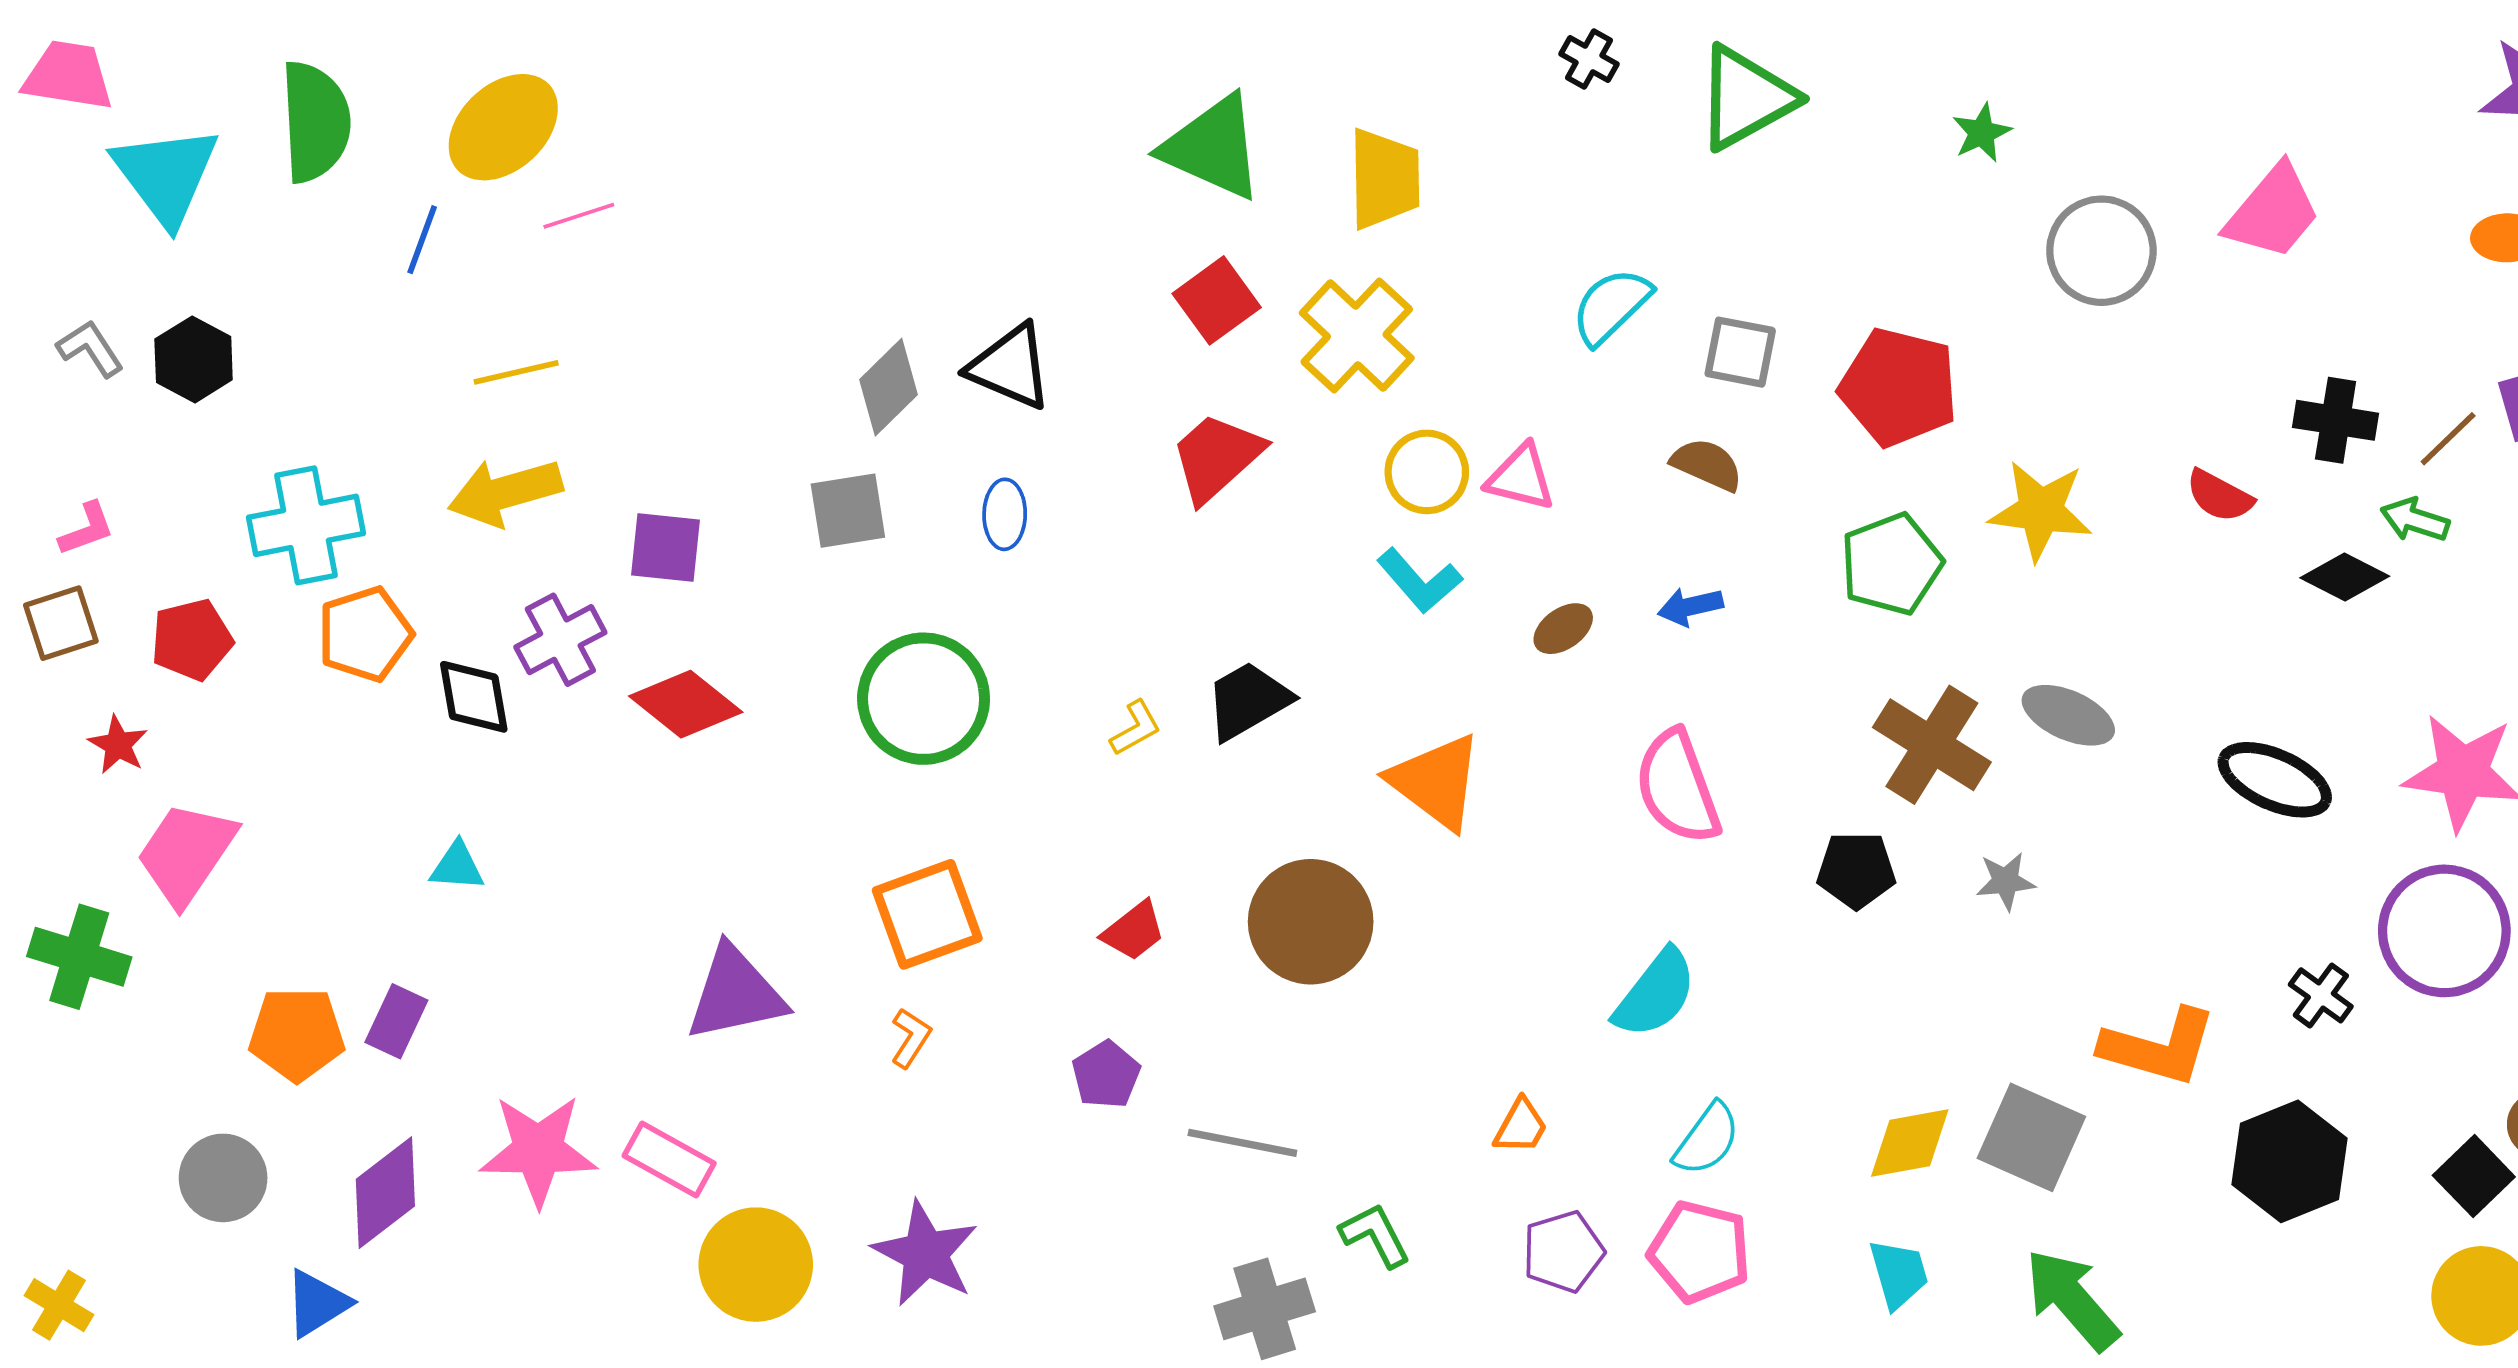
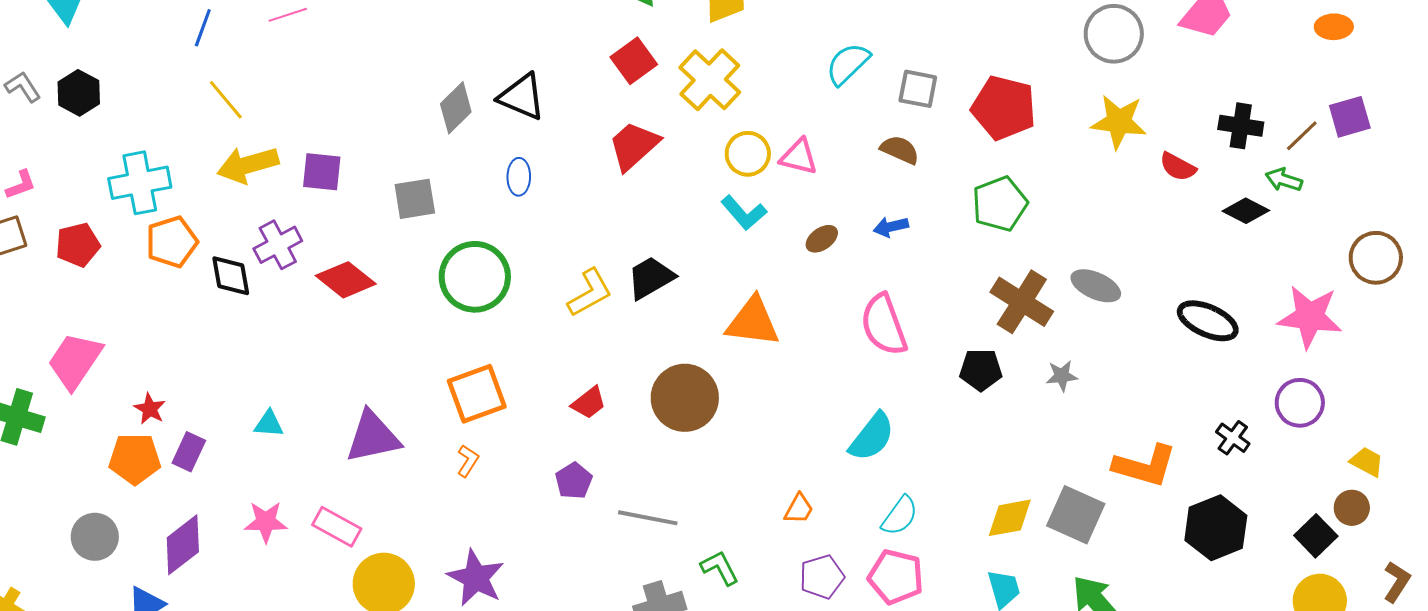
yellow line: (516, 372) -> (226, 100), moved, turned 63
gray square: (848, 511) -> (415, 199), moved
yellow star: (2041, 511) -> (1119, 122), moved
purple square: (665, 547) -> (322, 172), moved
yellow L-shape: (1136, 728) -> (590, 293), size x1.6
red star: (118, 745) -> (150, 409), moved
orange triangle: (1436, 782) -> (753, 322), turned -30
cyan triangle: (457, 866) -> (269, 424), moved
purple circle: (2444, 931) -> (1300, 403), size x0.7
pink star: (538, 1150) -> (266, 522), size x0.7

